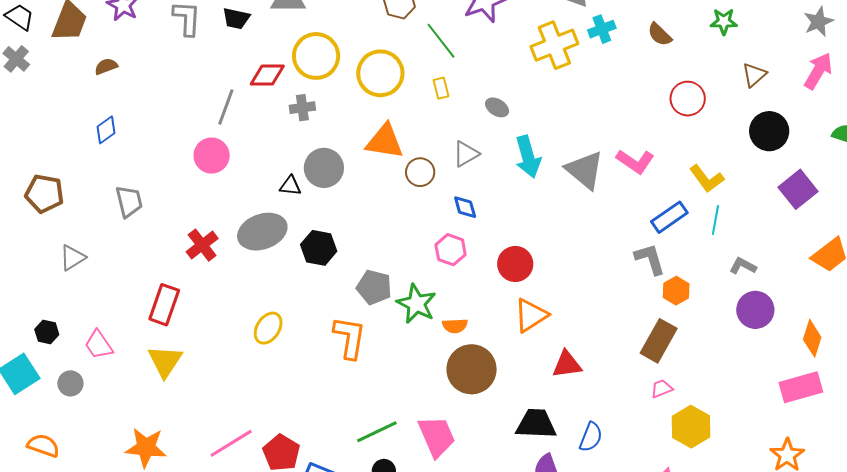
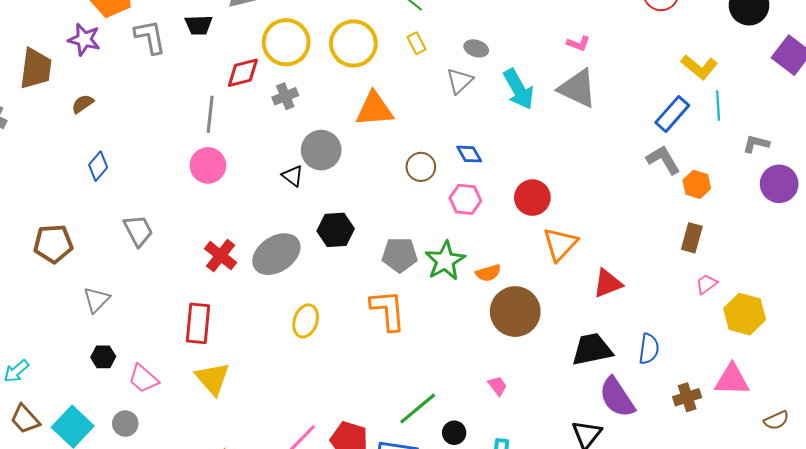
gray triangle: (466, 154) -> (460, 81), moved
pink L-shape: (635, 161) -> (578, 44), moved, size x0.6
brown circle: (420, 172) -> (421, 167), moved
black triangle: (290, 186) -> (293, 176), turned 45
gray ellipse: (262, 232) -> (276, 254), moved
green star: (416, 304) -> (445, 261), turned 30
black hexagon: (47, 332) -> (103, 357), moved
brown rectangle: (659, 341) -> (692, 238), size x0.7
green line: (377, 432) -> (418, 408), moved
pink trapezoid: (437, 436) -> (497, 386), size x0.5

